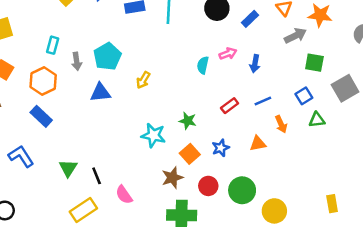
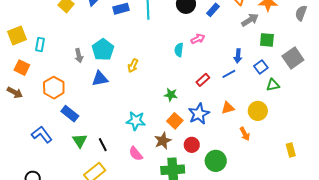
cyan rectangle: (53, 45) -> (40, 45), moved
blue arrow: (255, 64) -> (238, 56), moved
orange hexagon: (43, 81) -> (54, 88), moved
blue rectangle: (41, 116) -> (70, 114), moved
orange arrow: (281, 124) -> (245, 134), moved
cyan star: (153, 135) -> (136, 121), moved
blue star: (221, 148) -> (199, 114), size x1.5
green circle: (242, 190) -> (216, 161), moved
pink semicircle: (124, 195) -> (136, 154), moved
yellow circle: (274, 211) -> (258, 111), moved

